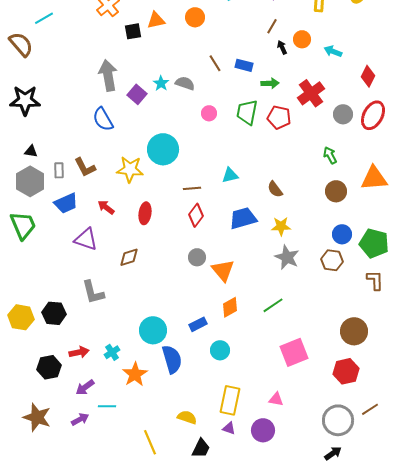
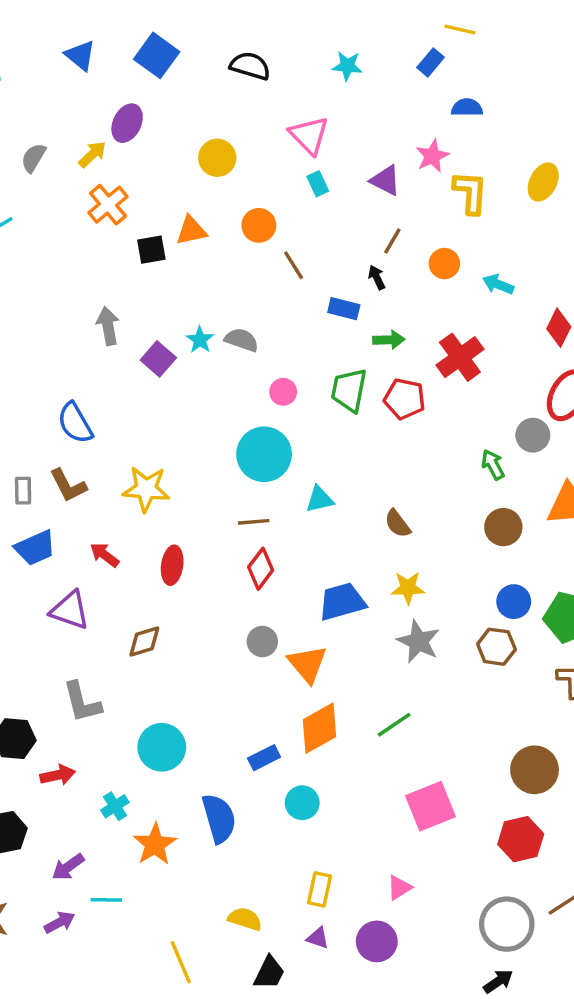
black arrow: (282, 47) -> (377, 277), moved
brown line: (215, 63) -> (294, 265), moved
gray arrow: (108, 75) -> (108, 326), size x0.7
gray circle: (343, 114) -> (533, 435), moved
blue semicircle: (103, 119) -> (75, 423), moved
cyan circle: (163, 149) -> (264, 454), moved
blue trapezoid: (243, 218) -> (342, 602), moved
orange diamond: (230, 307) -> (320, 728), size x1.4
cyan circle: (153, 330) -> (162, 747), moved
red arrow: (79, 352) -> (58, 775), moved
pink triangle: (276, 399) -> (399, 888), turned -42
yellow rectangle: (230, 400) -> (320, 889), size x0.7

